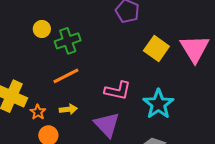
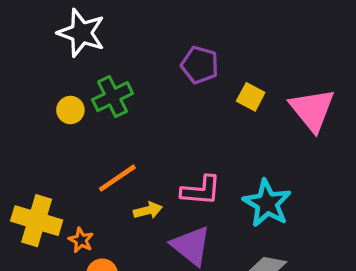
green cross: (68, 41) -> (113, 97), moved
yellow square: (156, 48) -> (251, 97), moved, size x0.7
yellow arrow: (68, 109) -> (148, 210), moved

